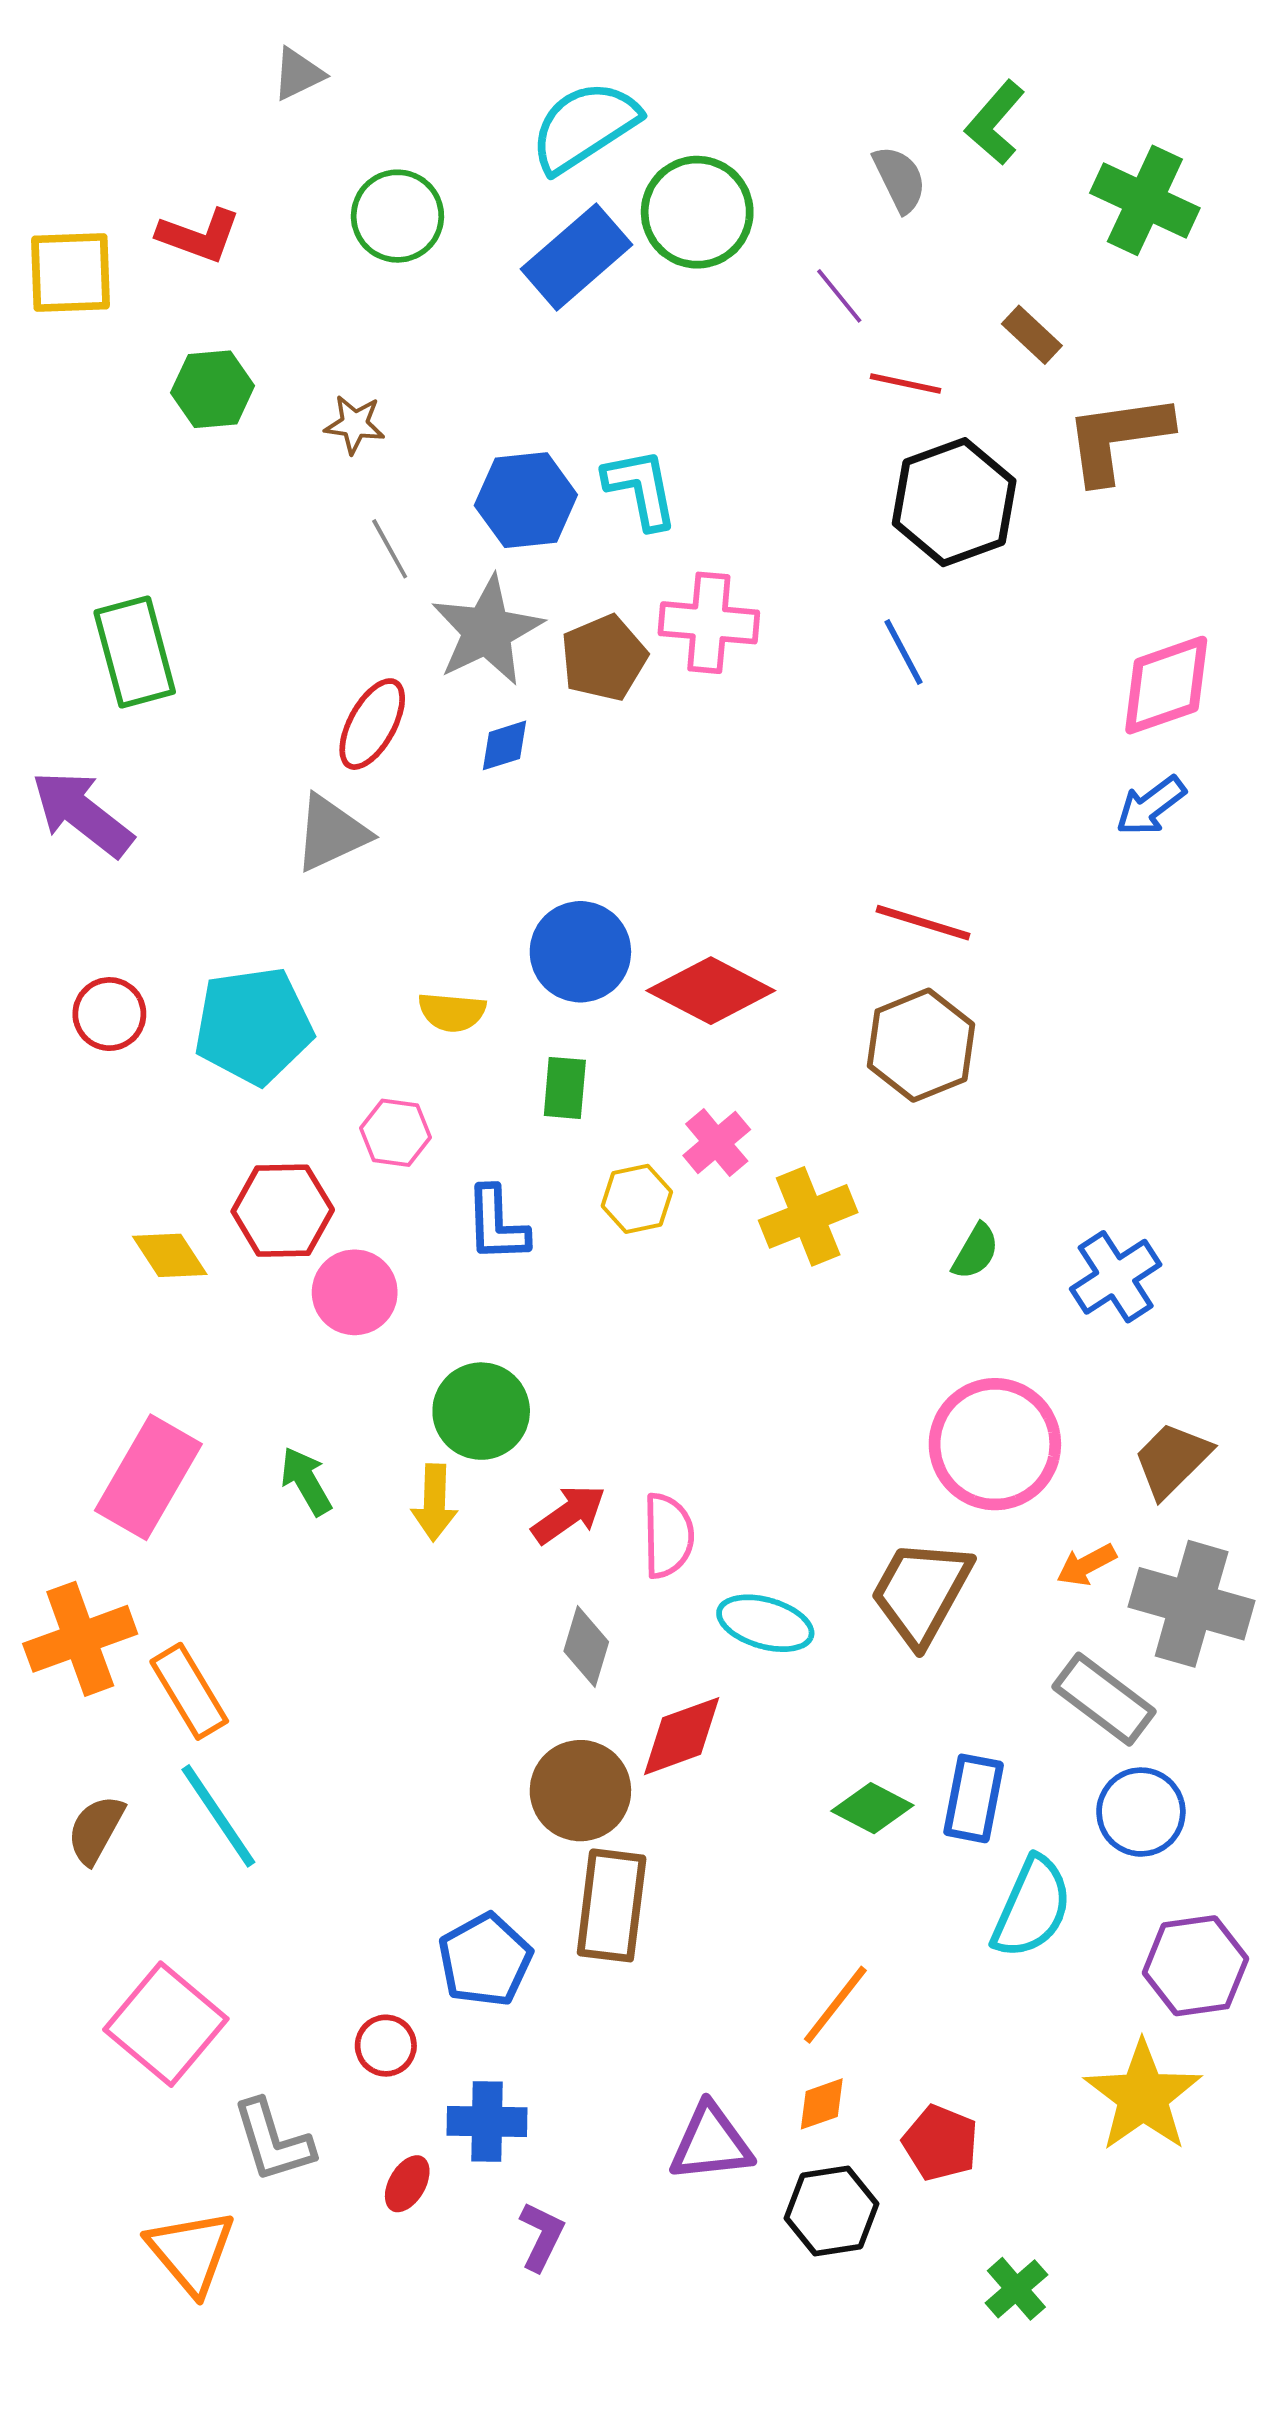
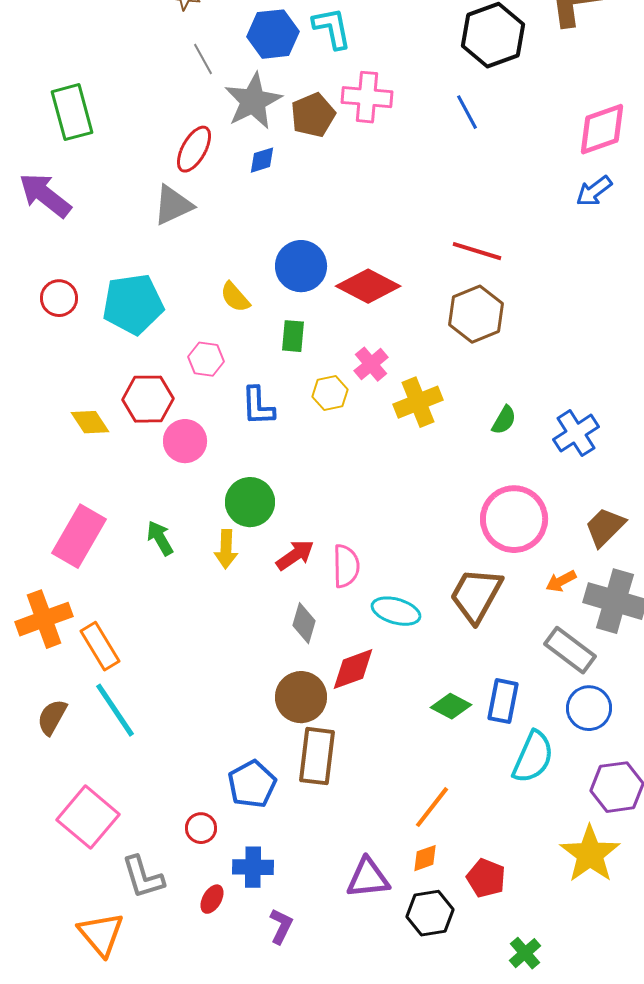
yellow semicircle: (452, 1012) -> (235, 297), turned 44

